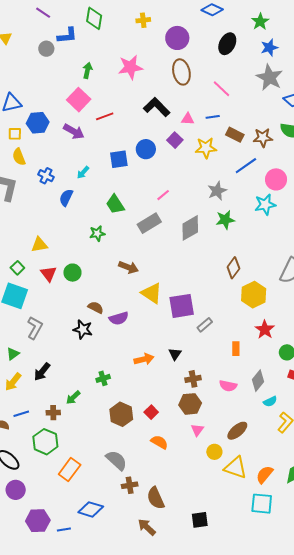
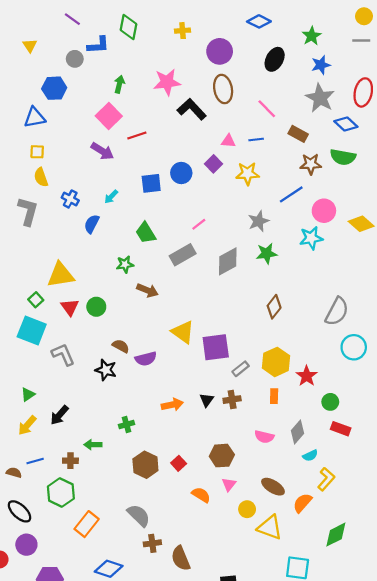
black L-shape: (157, 107) -> (192, 109), moved
blue hexagon: (38, 123) -> (54, 88), moved
brown rectangle: (235, 135) -> (298, 134), moved
yellow triangle: (39, 245) -> (61, 275), size x1.5
brown arrow: (128, 267) -> (147, 290), moved
yellow hexagon: (254, 295) -> (276, 362), moved
gray L-shape: (35, 328) -> (63, 355), moved, turned -55
brown cross: (193, 379) -> (232, 400), moved
green arrow: (73, 398) -> (93, 445), turned 42
brown ellipse: (237, 431) -> (273, 487), turned 70
orange semicircle: (159, 442) -> (201, 495), moved
orange semicircle: (265, 475) -> (302, 503), moved

